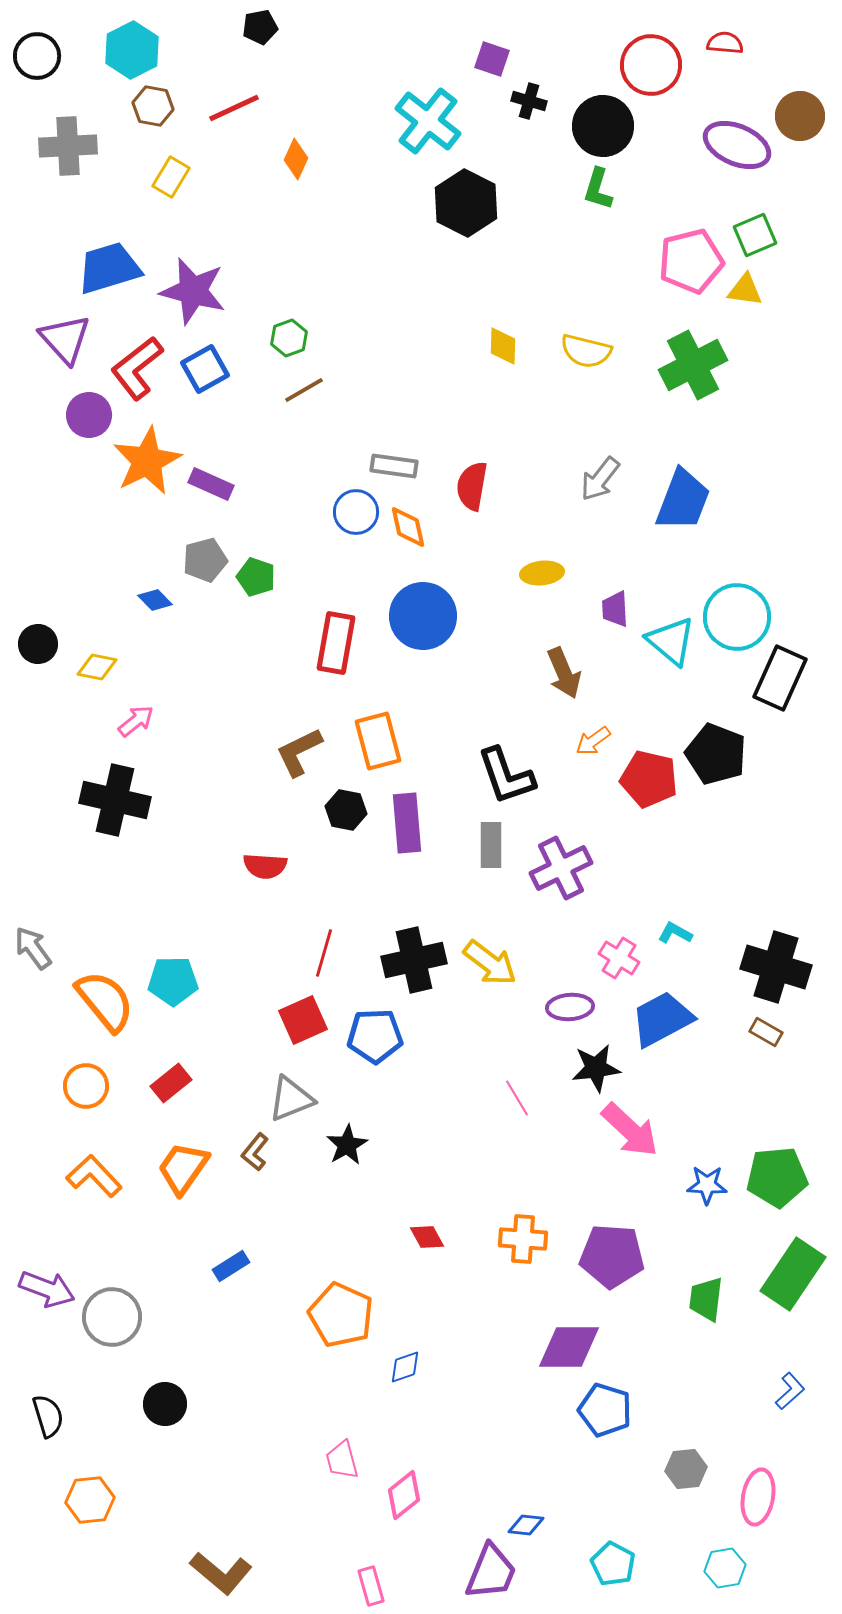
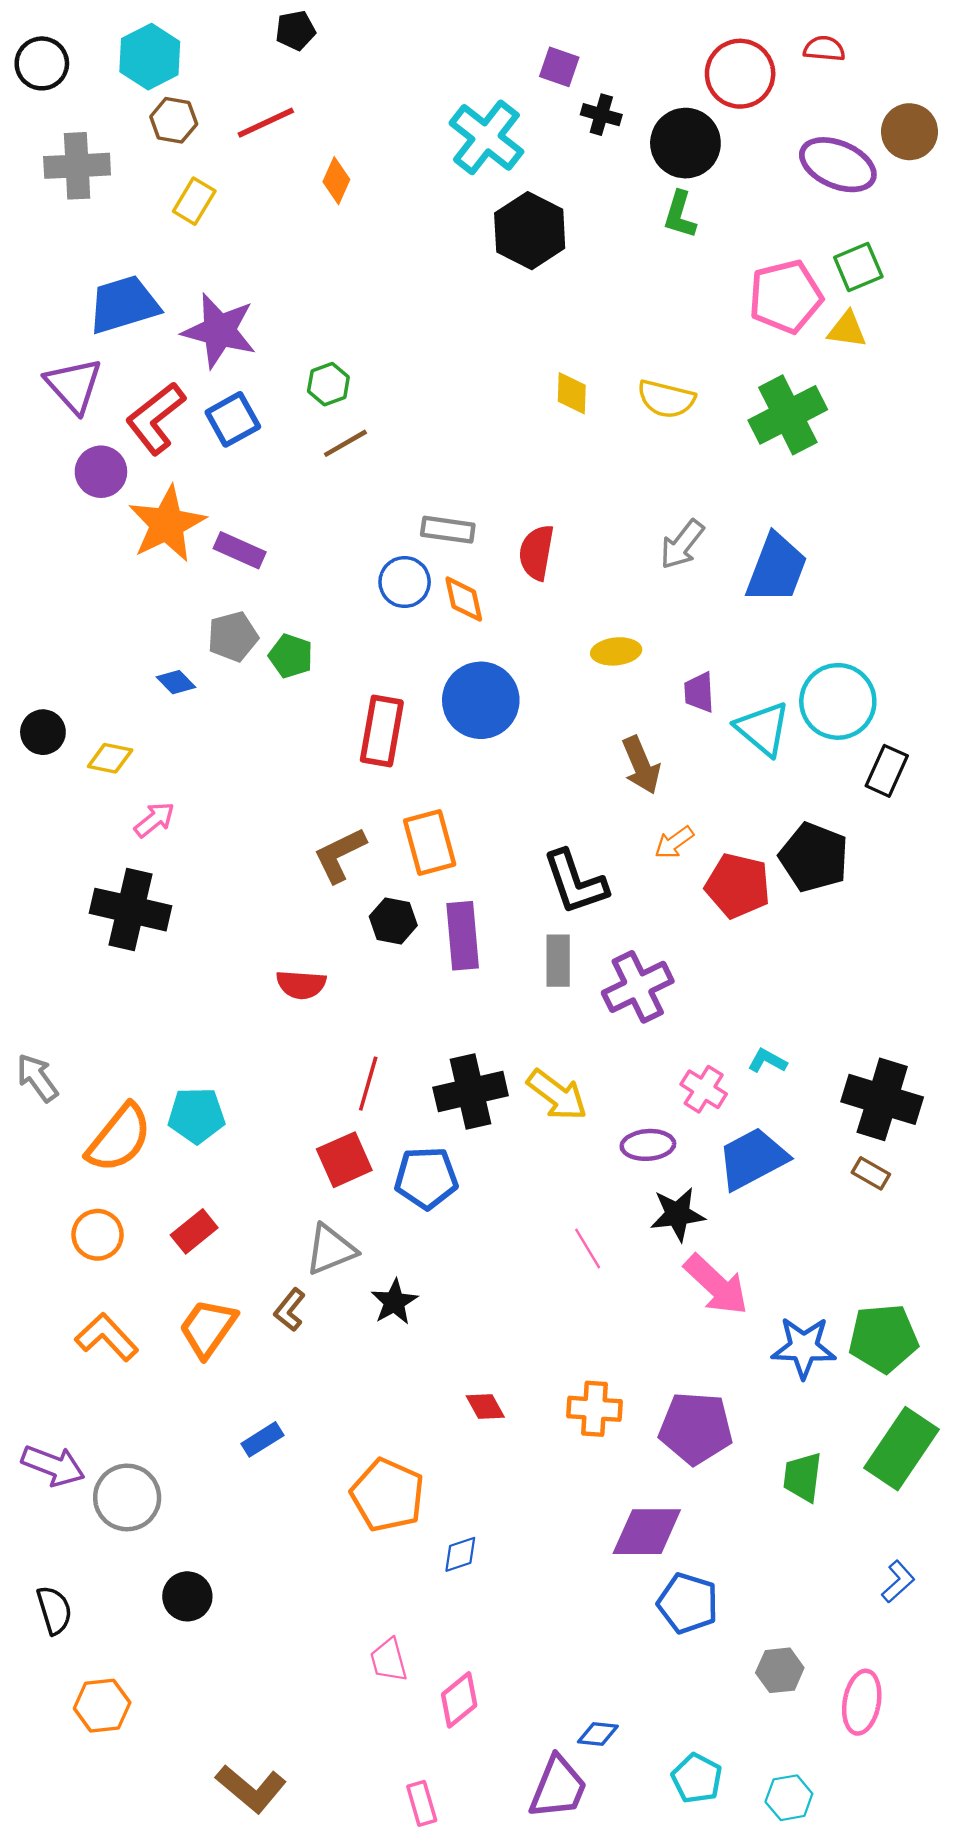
black rectangle: (780, 678) -> (887, 771), size x0.7
orange semicircle: (105, 1001) -> (119, 1138), turned 78
blue star: (707, 1185) -> (804, 1347), size x1.4
cyan hexagon: (725, 1568) -> (789, 1798), moved

